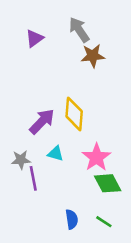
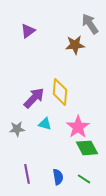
gray arrow: (79, 30) -> (90, 24), moved
purple line: (33, 178) -> (27, 174), moved

